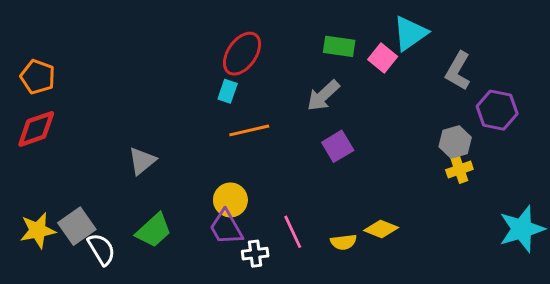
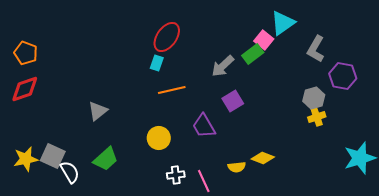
green rectangle: (339, 46) -> (253, 54), moved, turned -45
gray square: (77, 226) -> (53, 156), turned -30
purple trapezoid: (226, 228) -> (204, 126), moved
pink line: (293, 232) -> (204, 181), moved

